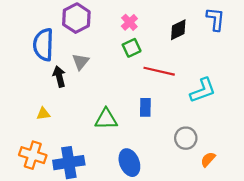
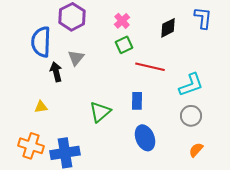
green triangle: (106, 119) -> (100, 112), turned -40
gray circle: (186, 138) -> (191, 116), moved
blue ellipse: (129, 163) -> (145, 138), moved

